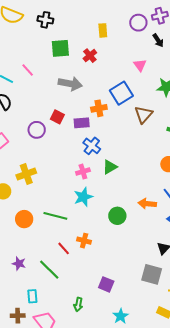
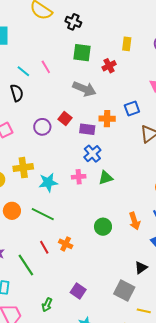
blue square: (121, 93) -> (132, 109), size x0.7
cyan star: (83, 197) -> (48, 182), moved
orange arrow: (147, 204) -> (135, 221), turned -126

